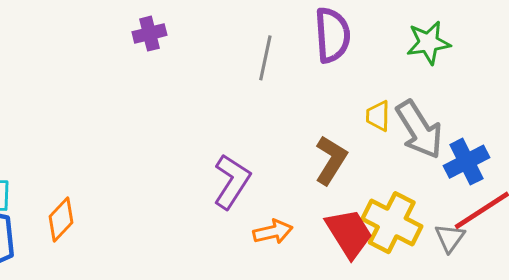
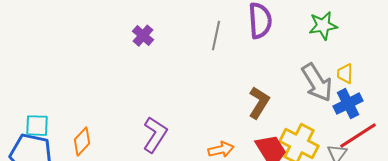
purple cross: (149, 34) -> (143, 36), moved, turned -35
yellow trapezoid: (378, 116) -> (345, 74), moved
purple L-shape: (232, 181) -> (155, 135), moved

